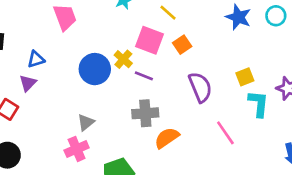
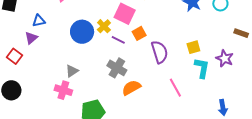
orange square: (182, 45) -> (139, 33), moved
gray cross: (145, 113) -> (117, 68), turned 30
pink cross: (77, 149) -> (63, 90), turned 36

